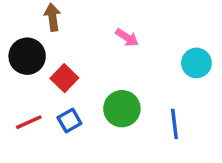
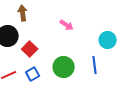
blue line: (174, 124) -> (95, 65), moved

